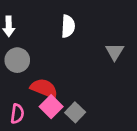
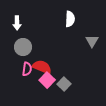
white semicircle: (68, 26) -> (70, 19), moved
pink semicircle: (17, 114) -> (27, 69), moved

